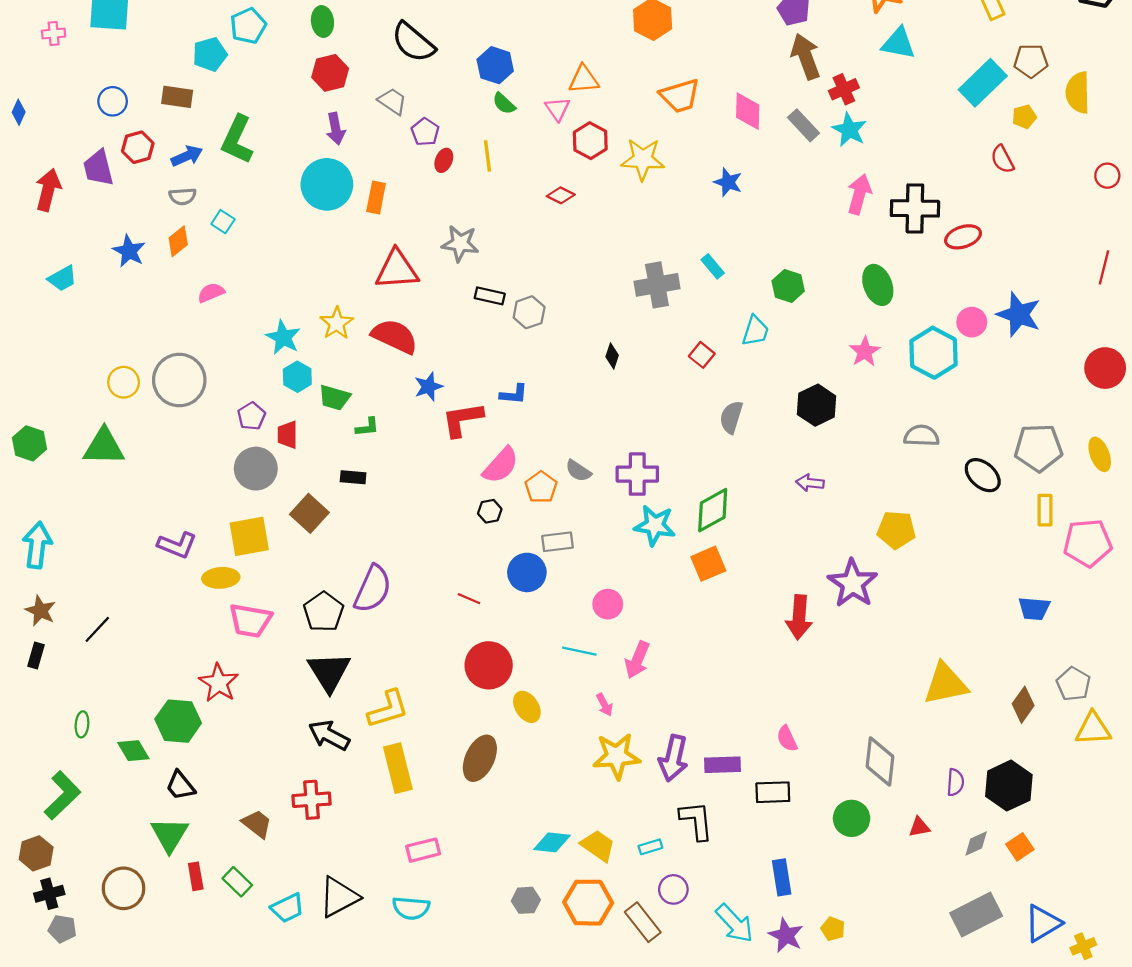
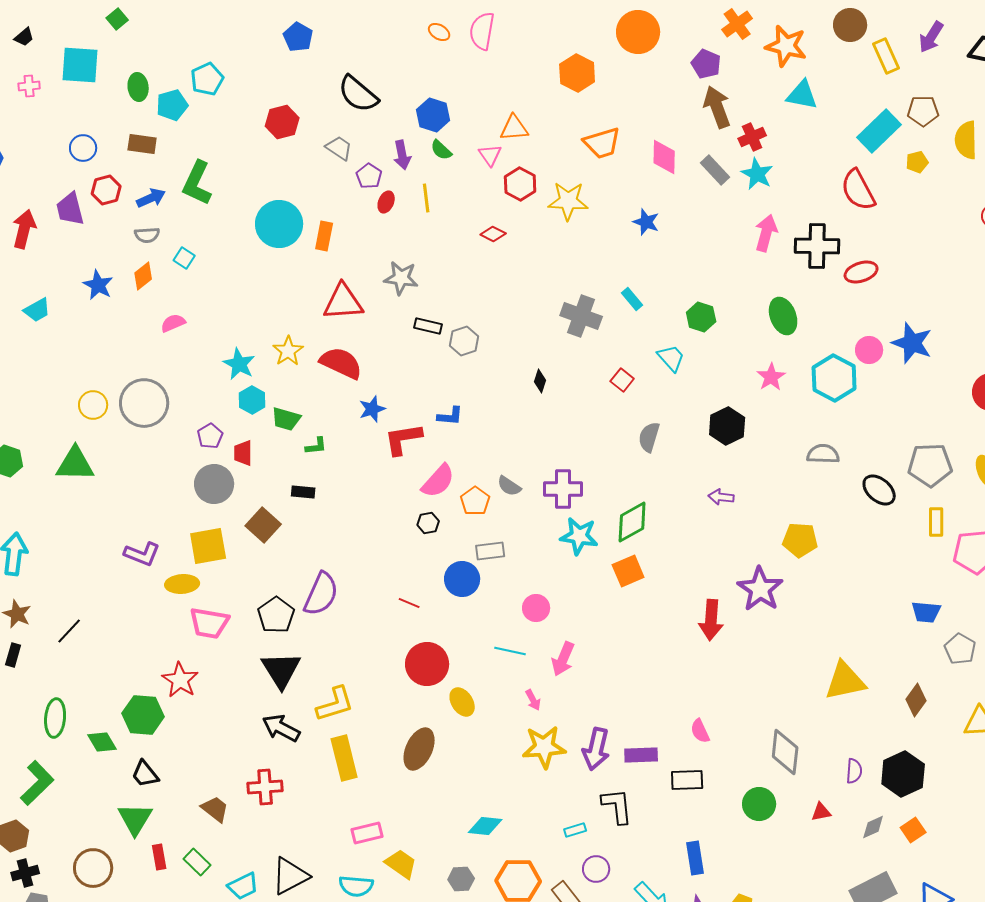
green ellipse: (322, 22) -> (138, 87), moved
purple arrow: (336, 129) -> (402, 155), moved
red semicircle: (1002, 159) -> (858, 190), moved, size x1.6
gray cross: (657, 285) -> (581, 316), turned 30
cyan trapezoid: (755, 331) -> (671, 358), turned -60
gray pentagon: (1073, 684) -> (960, 649), moved
green ellipse: (82, 724) -> (55, 718), size x1.6
yellow trapezoid: (598, 846) -> (401, 864), moved

